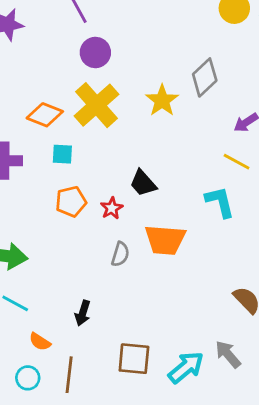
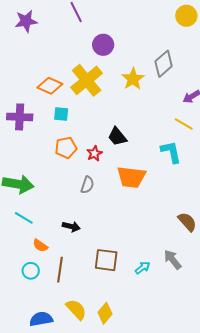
purple circle: (95, 53) -> (103, 45), moved
gray semicircle: (120, 254) -> (87, 185), moved
black arrow: (83, 313) -> (71, 227), turned -96
cyan arrow: (186, 367) -> (143, 268), size x0.6

